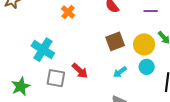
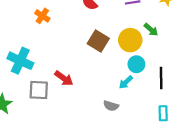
brown square: (115, 41) -> (98, 41), turned -30
cyan arrow: (120, 72) -> (126, 82), moved

